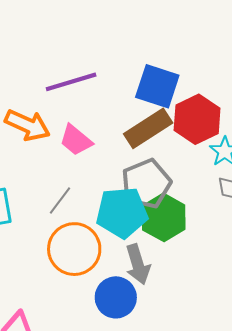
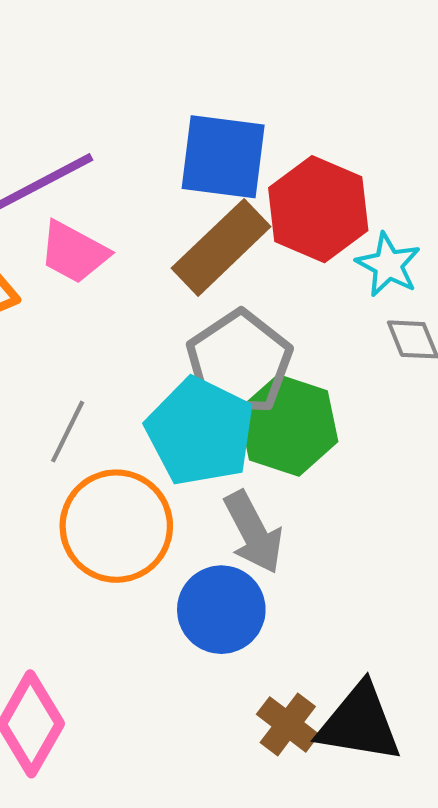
pink trapezoid: (76, 140) -> (74, 252), moved
cyan pentagon: (122, 212) -> (200, 432), turned -30

